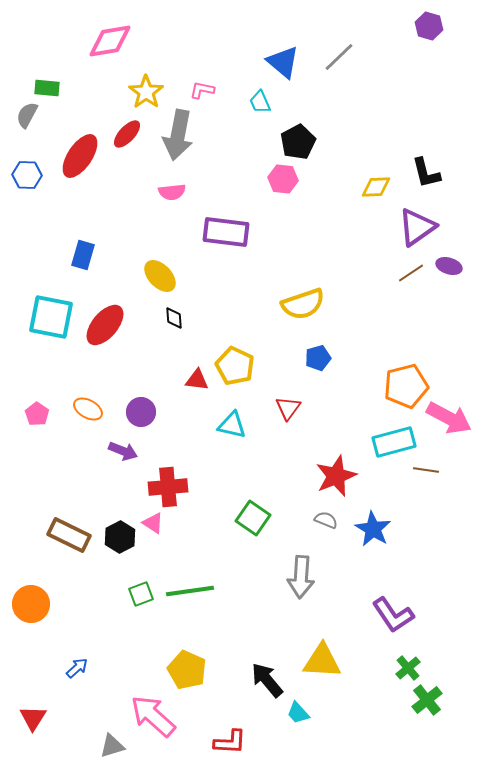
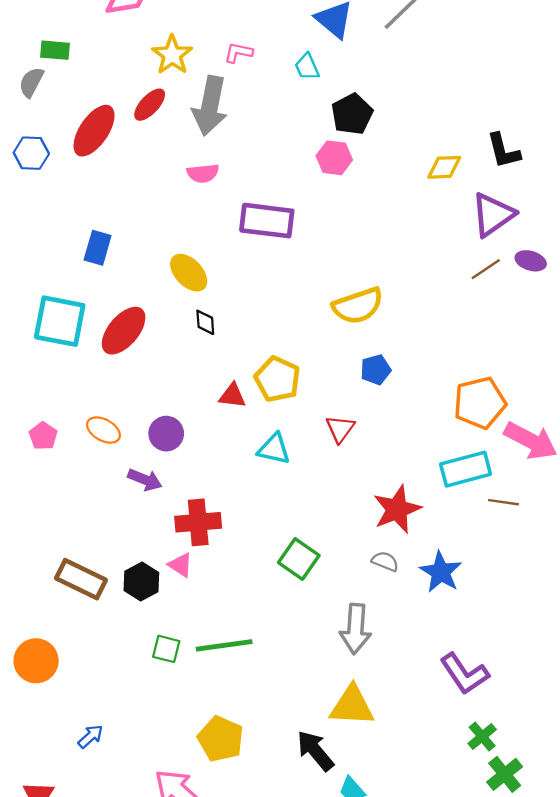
green square: (141, 594) -> (166, 649), turned 35
yellow triangle: (322, 661) -> (352, 706), moved

